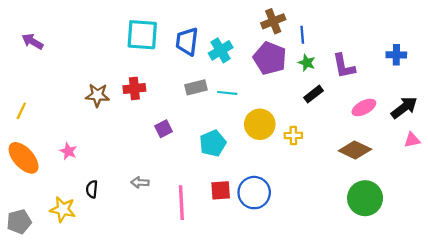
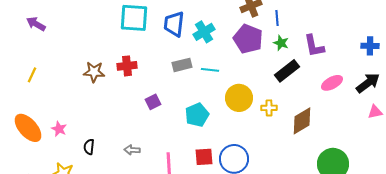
blue cross: (396, 55) -> (370, 46), moved
black rectangle: (314, 94) -> (287, 71), size x1.4
yellow line: (21, 111) -> (32, 75), moved
brown diamond: (355, 150) -> (302, 121), moved, turned -56
pink star: (68, 151) -> (59, 129), moved
black semicircle: (92, 189) -> (89, 147), moved

